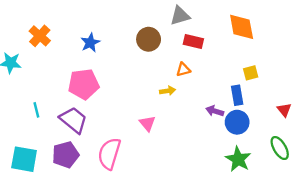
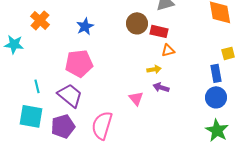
red rectangle: (193, 41) -> (159, 31), moved
purple arrow: (215, 111) -> (161, 87), moved
cyan square: (24, 159) -> (31, 116), moved

